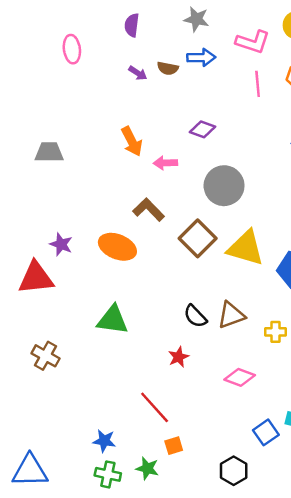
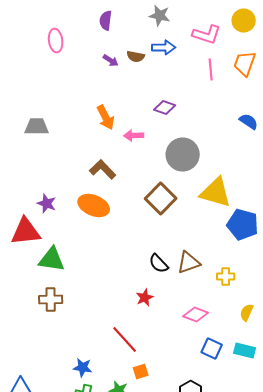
brown L-shape: (149, 210) -> (103, 170), moved
yellow triangle: (246, 248) -> (216, 192), moved
green triangle: (113, 320) -> (52, 260), moved
brown cross: (46, 356) -> (51, 300), moved, turned -30
blue square: (266, 432) -> (212, 348), moved, turned -30

